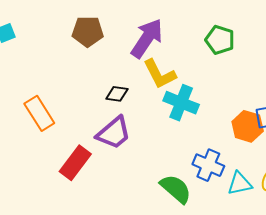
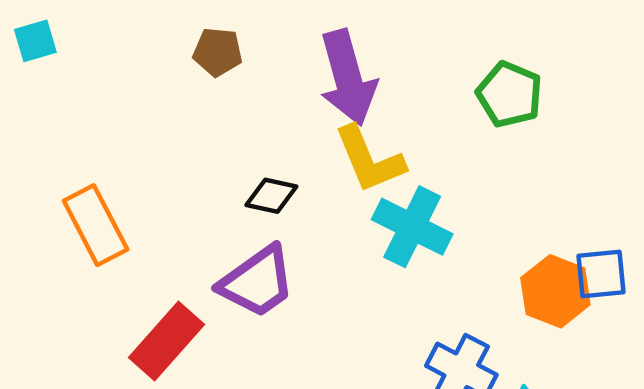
brown pentagon: (88, 31) -> (218, 52), size x0.7
purple arrow: (147, 38) -> (348, 78), turned 126

